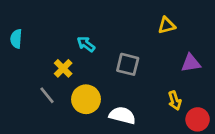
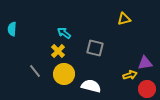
purple triangle: (191, 63) -> (145, 63), moved
yellow cross: (63, 68) -> (58, 51), moved
yellow arrow: (175, 101) -> (130, 75), turned -88

